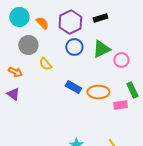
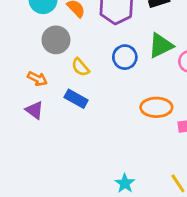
blue circle: (74, 47) -> (125, 57), moved
blue rectangle: (73, 87) -> (76, 99), moved

